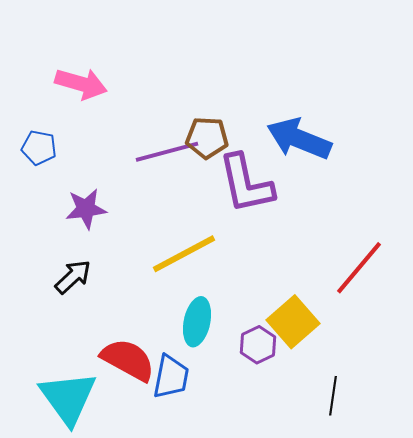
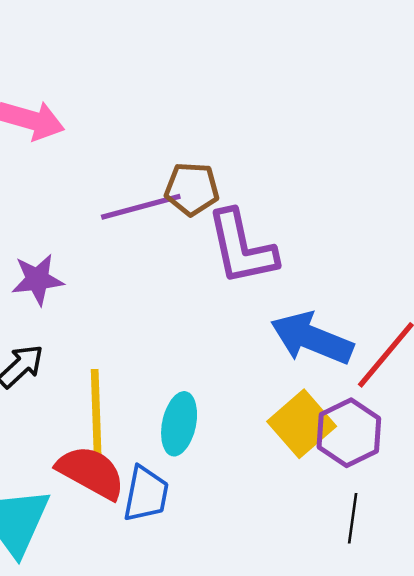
blue arrow: (299, 139) -> (312, 338), moved
yellow line: (184, 254) -> (96, 412), moved, turned -64
purple hexagon: (258, 345) -> (349, 433), moved, size x1.4

